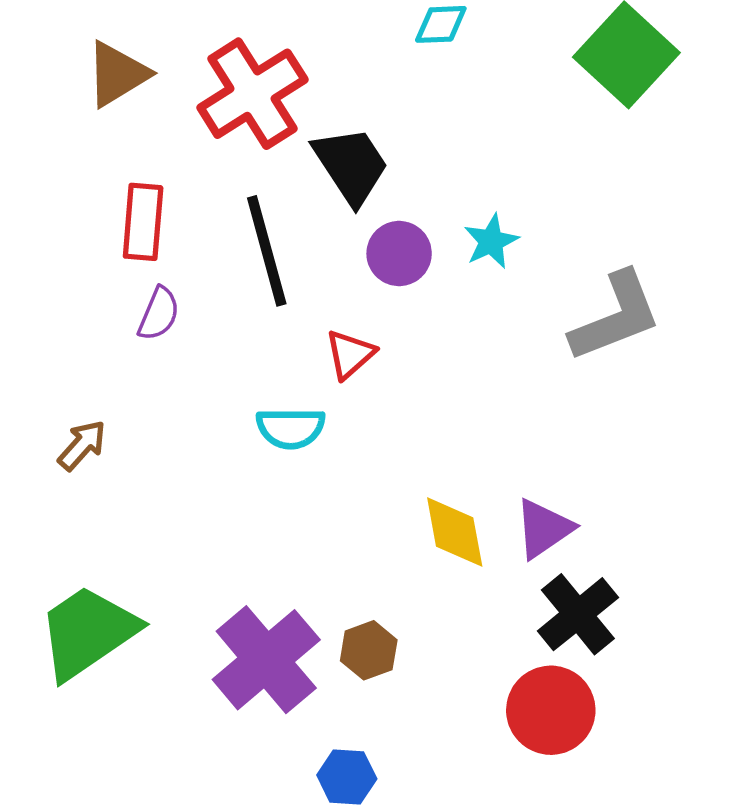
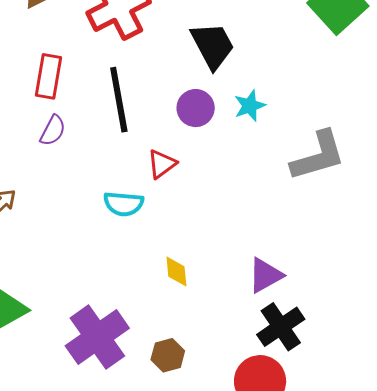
black trapezoid: (351, 165) -> (213, 46), moved
yellow diamond: (455, 532) -> (176, 271), moved, size x0.7
brown hexagon: (369, 650) -> (168, 355), moved

